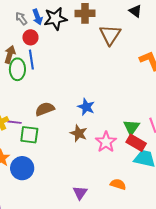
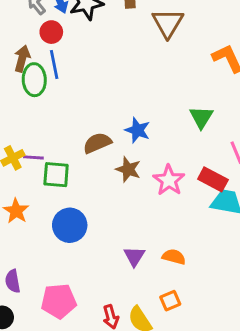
brown semicircle: (45, 109) -> (97, 143), moved
green triangle: (131, 127) -> (201, 117), moved
blue circle: (22, 168) -> (70, 225), moved
orange semicircle: (118, 184) -> (174, 257), moved

